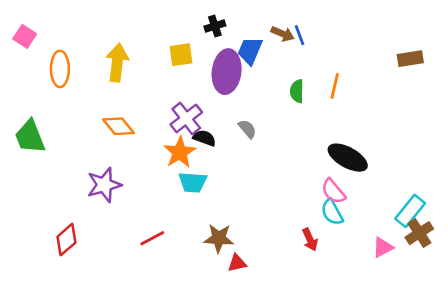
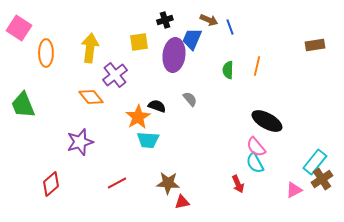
brown arrow: (283, 34) -> (209, 20), moved
pink square: (25, 36) -> (19, 28), size x1.4
purple cross: (186, 118) -> (115, 75), moved

